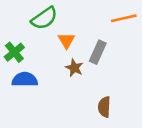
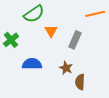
brown star: (74, 68) -> (66, 68), moved
blue semicircle: (25, 80) -> (32, 64), moved

